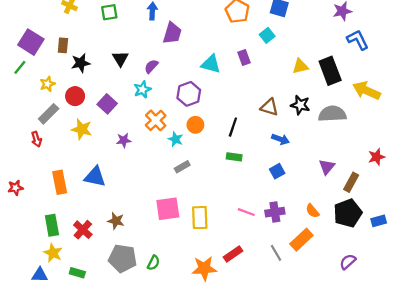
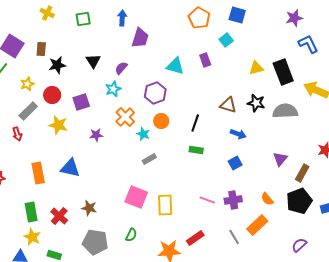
purple square: (107, 104) -> (81, 102), turned 30
pink square: (168, 209) -> (136, 197), turned 30
green semicircle: (153, 263) -> (131, 235), moved

